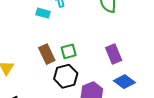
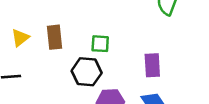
brown rectangle: (47, 54) -> (54, 37), moved

